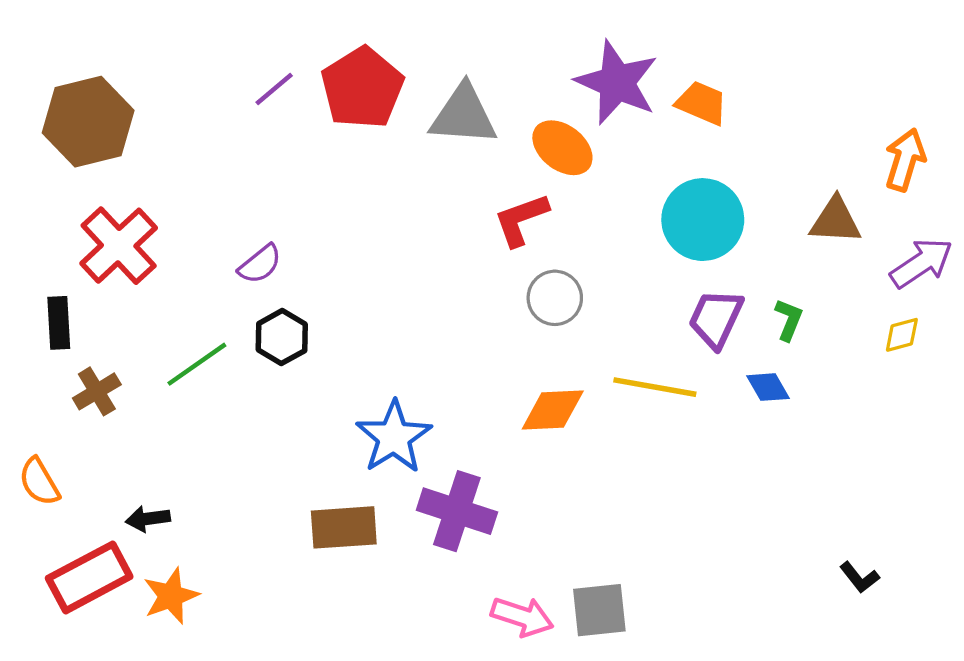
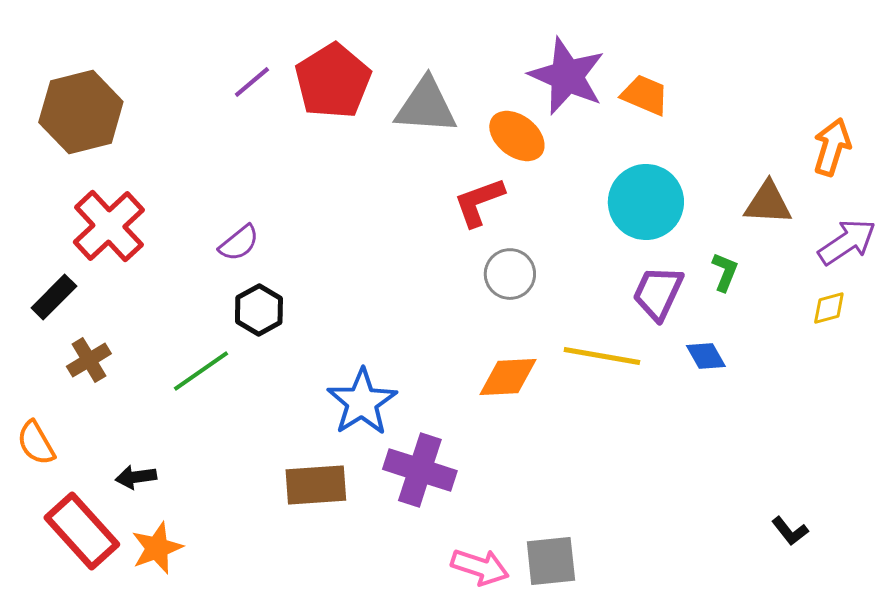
green L-shape: (789, 320) -> (725, 272), moved
black rectangle: (59, 323) -> (54, 297), turned 48
green line: (197, 364) -> (201, 371), moved
red rectangle: (89, 577) -> (82, 531), turned 76

